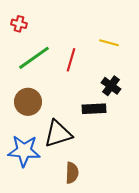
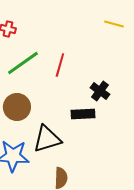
yellow line: (109, 43) -> (114, 24), moved

